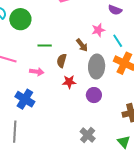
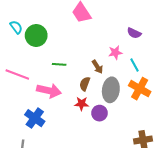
brown semicircle: (62, 61) -> (85, 84), moved
pink arrow: (37, 72) -> (49, 91), size x1.6
purple circle: (94, 95) -> (100, 113), moved

